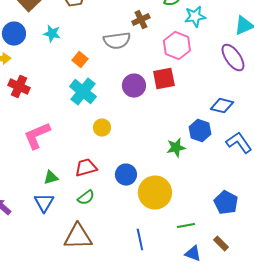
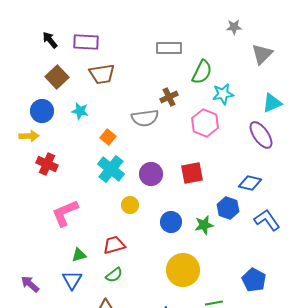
red square: (164, 79) -> (192, 173), moved
purple circle: (134, 86) -> (151, 174), moved
blue circle: (126, 175) -> (171, 222), moved

